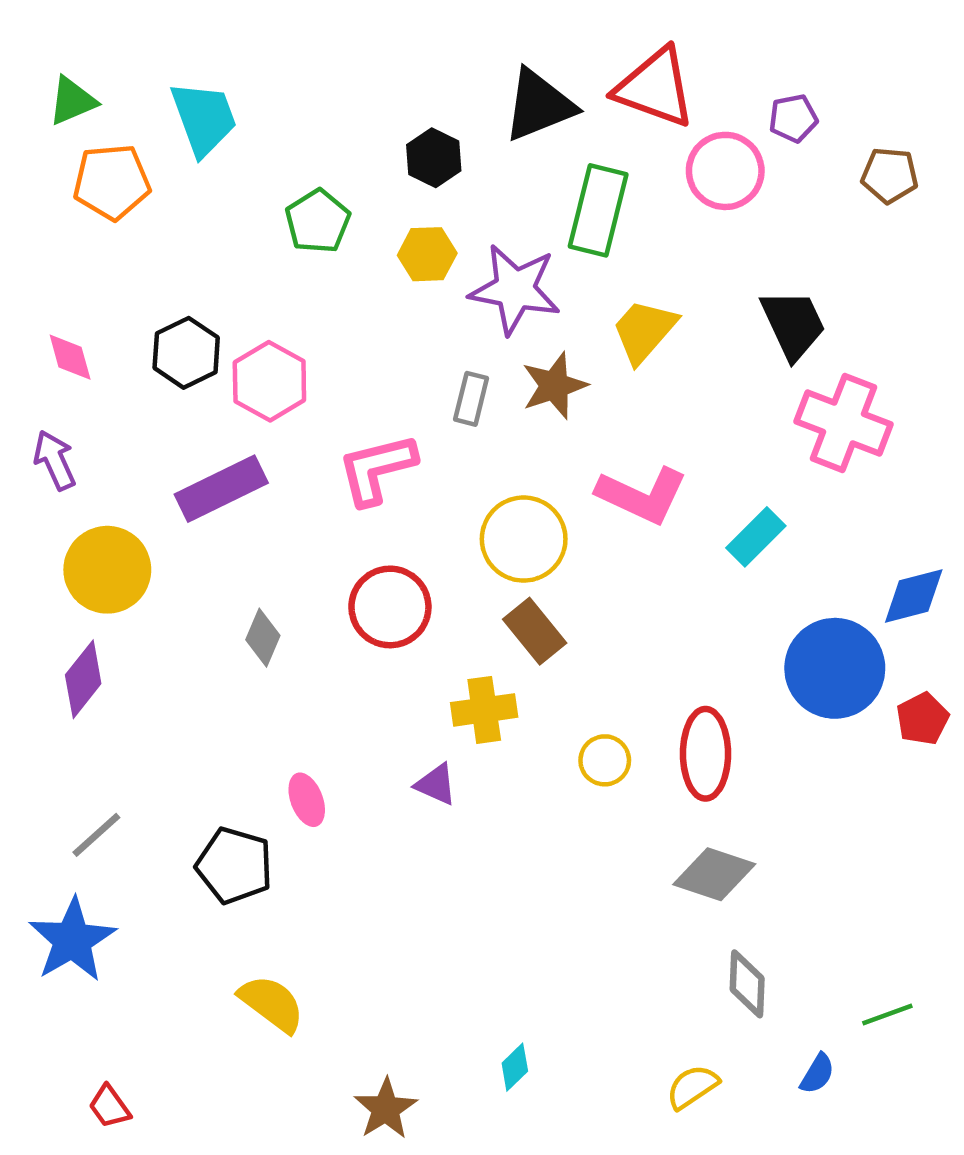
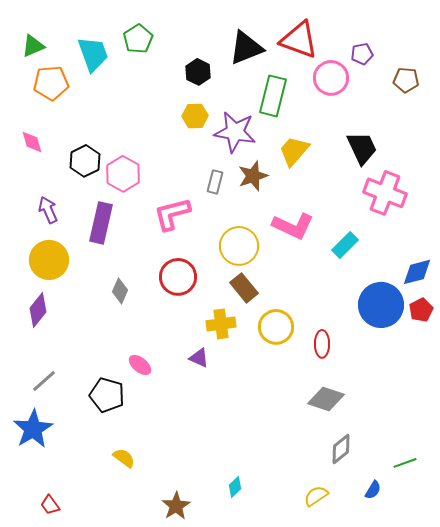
green pentagon: (318, 221) -> (138, 39), moved
pink diamond: (70, 357) -> (32, 142), moved
purple arrow: (55, 460) -> (48, 210), moved
purple rectangle: (221, 489) -> (101, 223), turned -51
red pentagon: (922, 719) -> (421, 310), moved
red ellipse: (706, 754) -> (322, 344), size x0.7
yellow circle: (605, 760) -> (276, 327), moved, size x1.5
pink ellipse: (307, 800) -> (140, 365), turned -30
gray diamond: (747, 984) -> (341, 449), turned 48
yellow semicircle: (272, 1004) -> (124, 458), size x0.7

